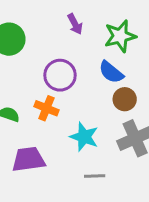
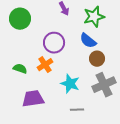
orange cross: (46, 108) -> (45, 65), turned 35

